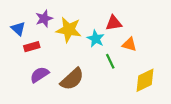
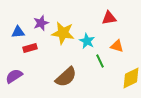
red triangle: (114, 23) -> (109, 18), moved
blue triangle: (18, 29) -> (18, 32), turned -48
purple semicircle: (40, 75) -> (14, 76), moved

